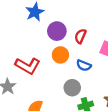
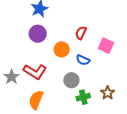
purple circle: (57, 31) -> (38, 34), moved
red L-shape: (28, 66) -> (35, 72), moved

